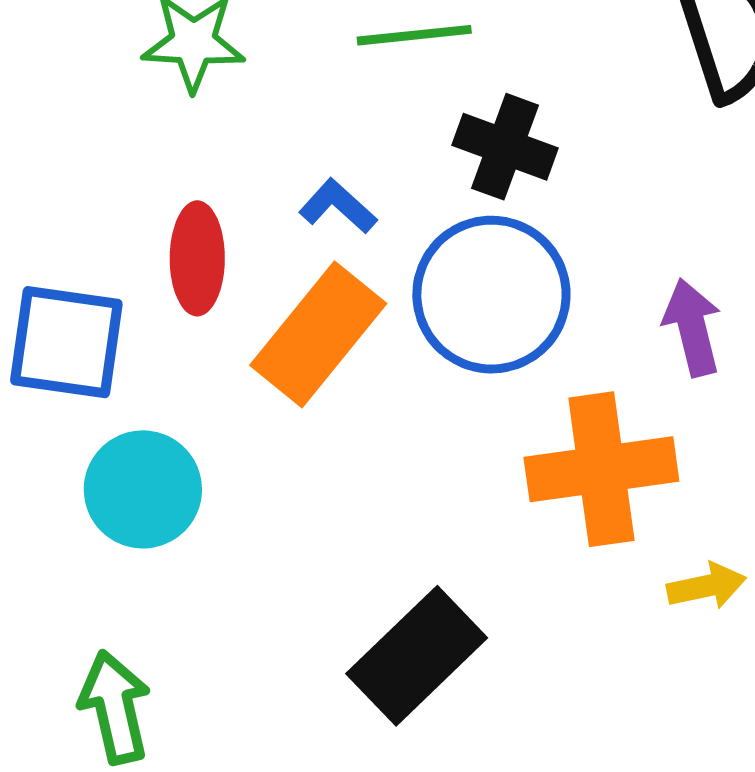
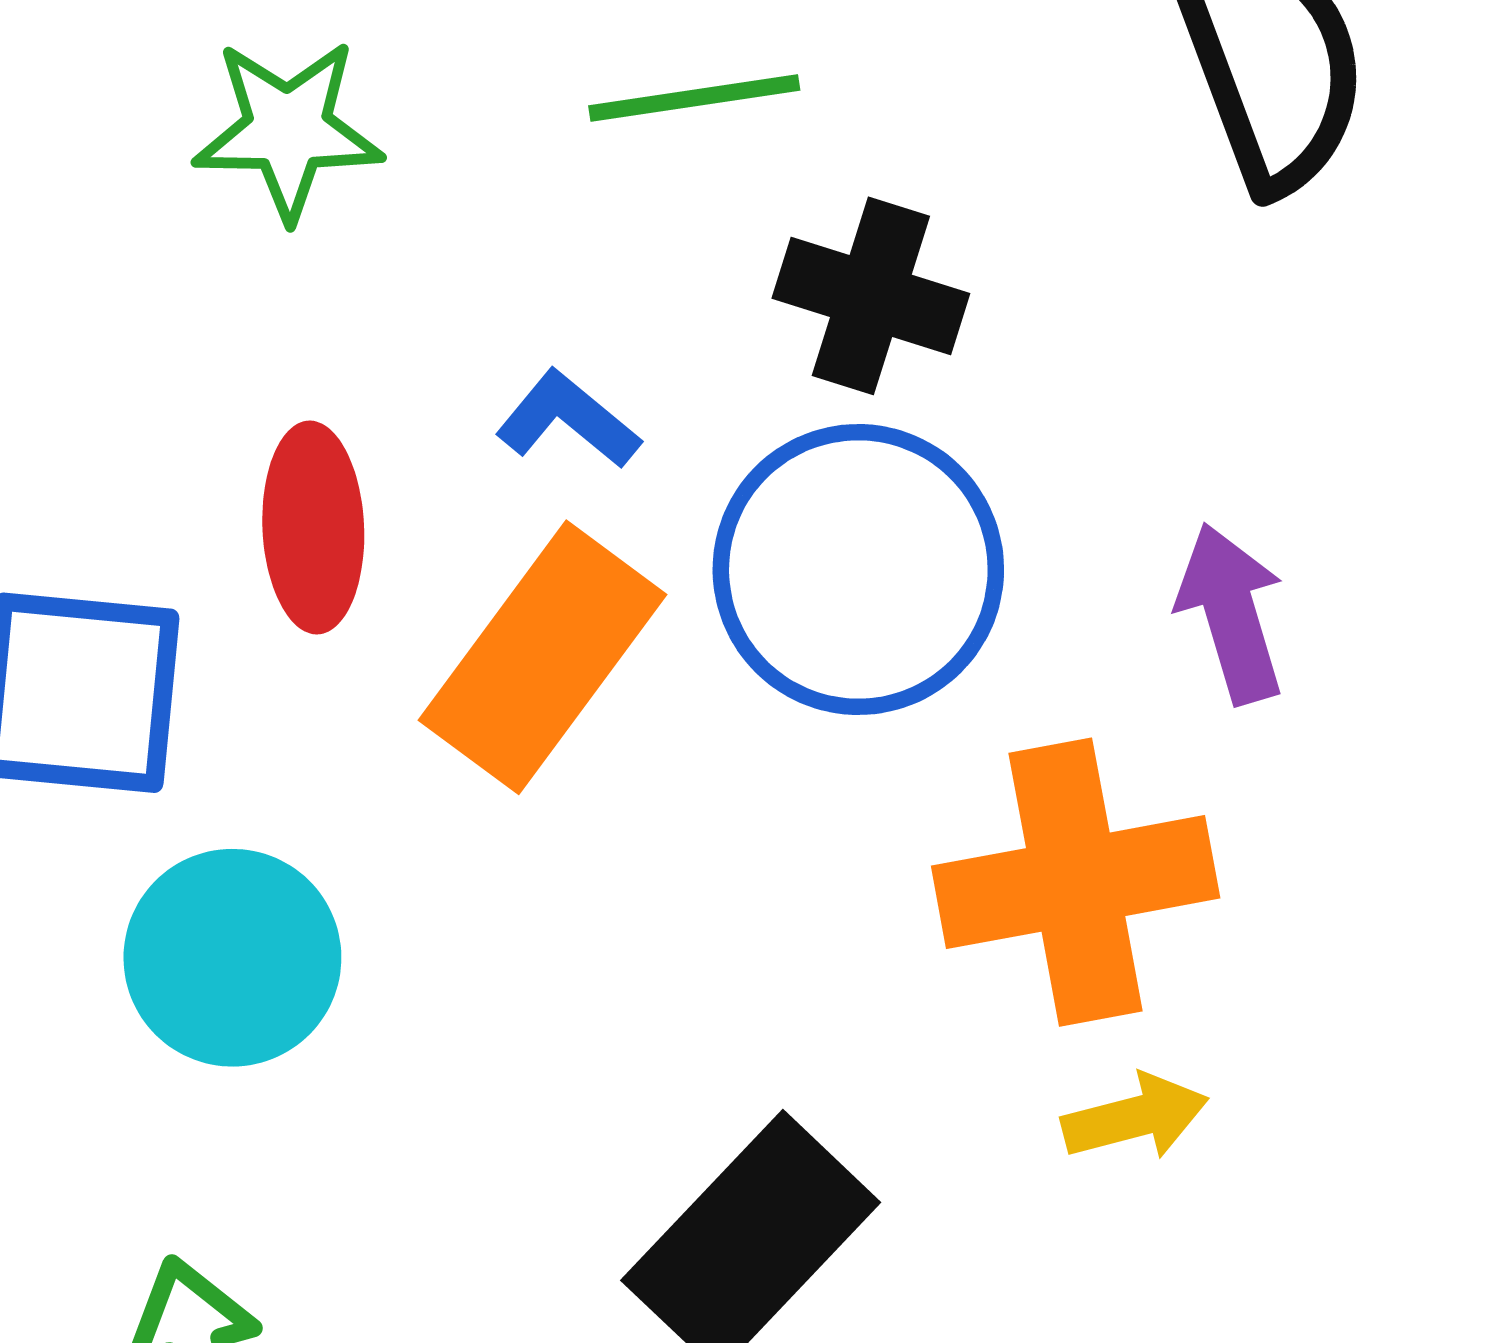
yellow arrow: (706, 586) -> (1135, 1117), moved

